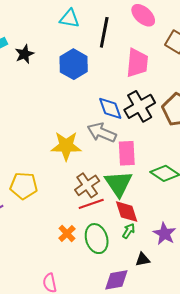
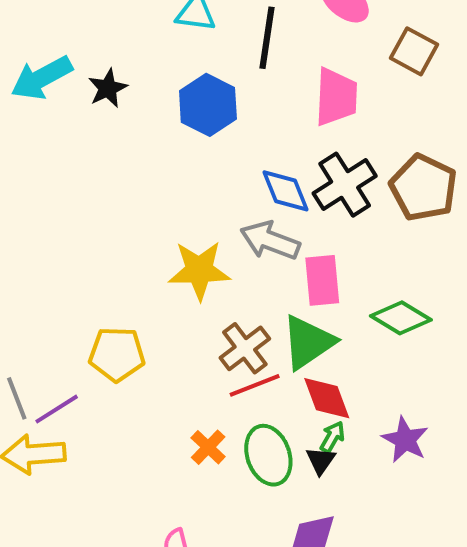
green triangle: (118, 184) -> (308, 342), turned 32
black triangle: (143, 260) -> (321, 461), moved, turned -42

